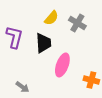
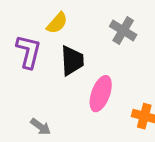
yellow semicircle: (51, 18) -> (57, 23), moved

